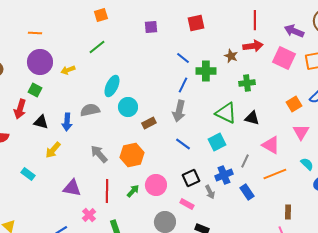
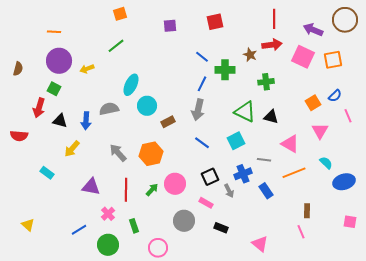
gray line: (245, 161) -> (264, 160), turned 72

